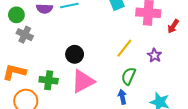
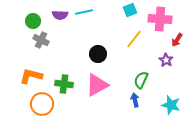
red arrow: (173, 26) -> (177, 40), moved
yellow line: (124, 48) -> (134, 39), moved
black circle: (75, 54) -> (98, 54), moved

